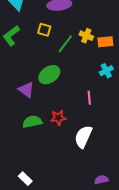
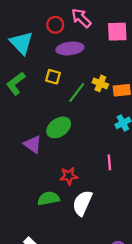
pink line: (89, 98) -> (109, 162), moved
green semicircle: (32, 122) -> (48, 198), moved
white semicircle: (83, 137) -> (82, 203), moved

